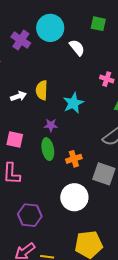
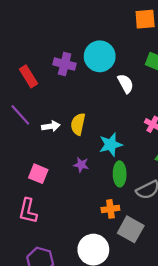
purple cross: (21, 40) -> (65, 64), turned -30
green ellipse: (48, 149) -> (120, 174), moved
orange cross: (74, 159) -> (110, 209), moved

